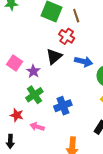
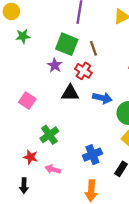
black triangle: (54, 57) -> (70, 93), turned 42
purple star: (33, 71) -> (55, 65), moved
blue cross: (63, 106) -> (92, 155), moved

